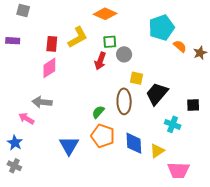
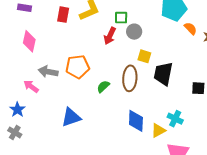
pink diamond: (49, 68) -> (29, 41), moved, turned -50
black trapezoid: (157, 94) -> (163, 74), turned -35
cyan cross: (173, 124) -> (175, 119), moved
orange pentagon: (103, 136) -> (78, 67), moved, turned -30
blue triangle: (69, 146) -> (71, 117), turned 35

